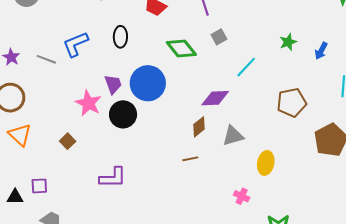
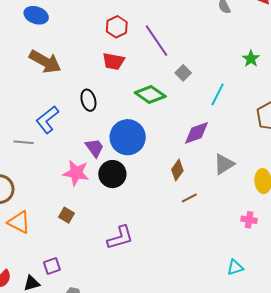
brown diamond: (199, 127) -> (177, 170), moved

